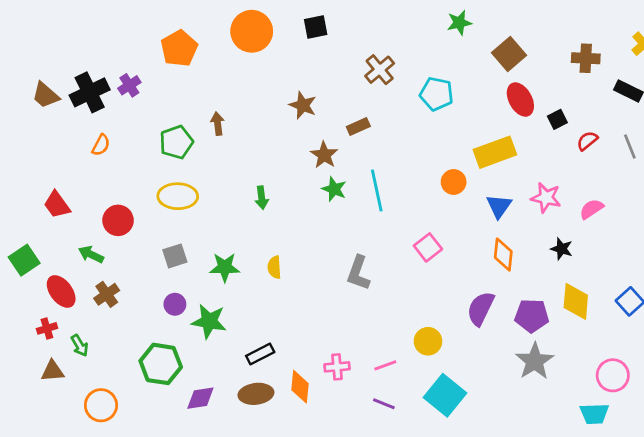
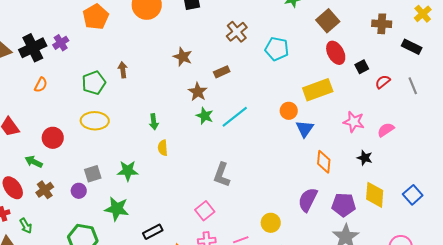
cyan line: (377, 191) -> (235, 117), turned 64
blue triangle: (499, 206) -> (305, 129), moved
pink square: (428, 247) -> (205, 211), moved
gray square: (175, 256) -> (93, 174), moved
yellow semicircle: (274, 267) -> (163, 148), moved
purple circle: (175, 304) -> (79, 191), moved

